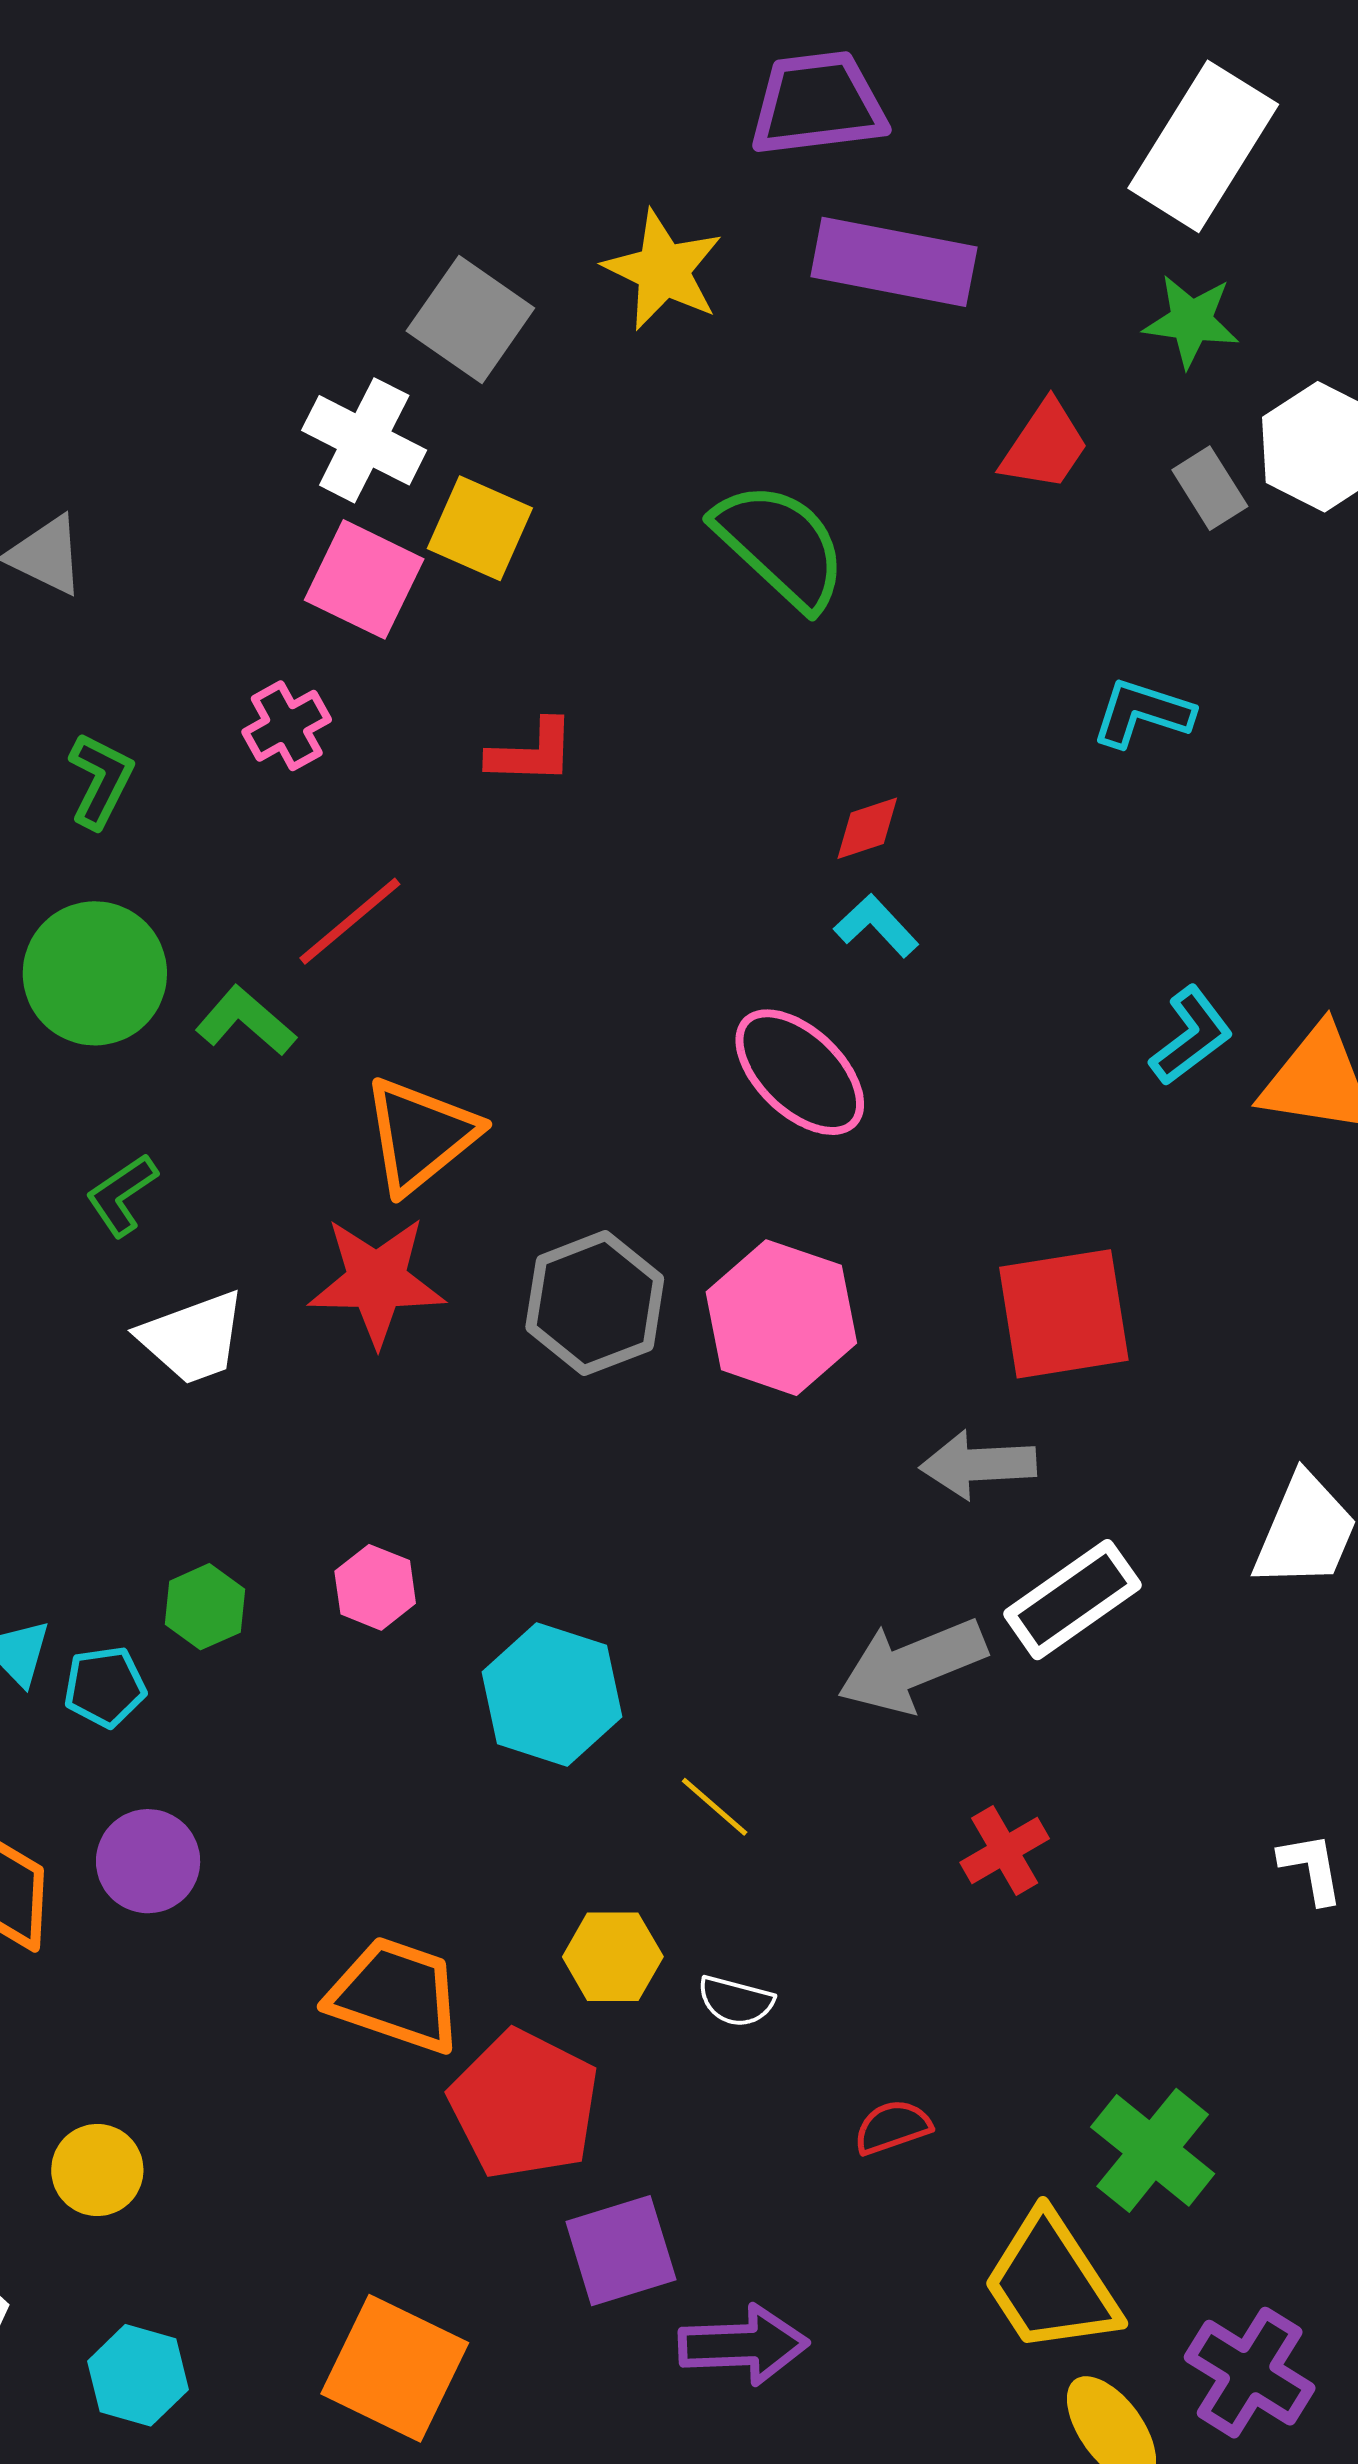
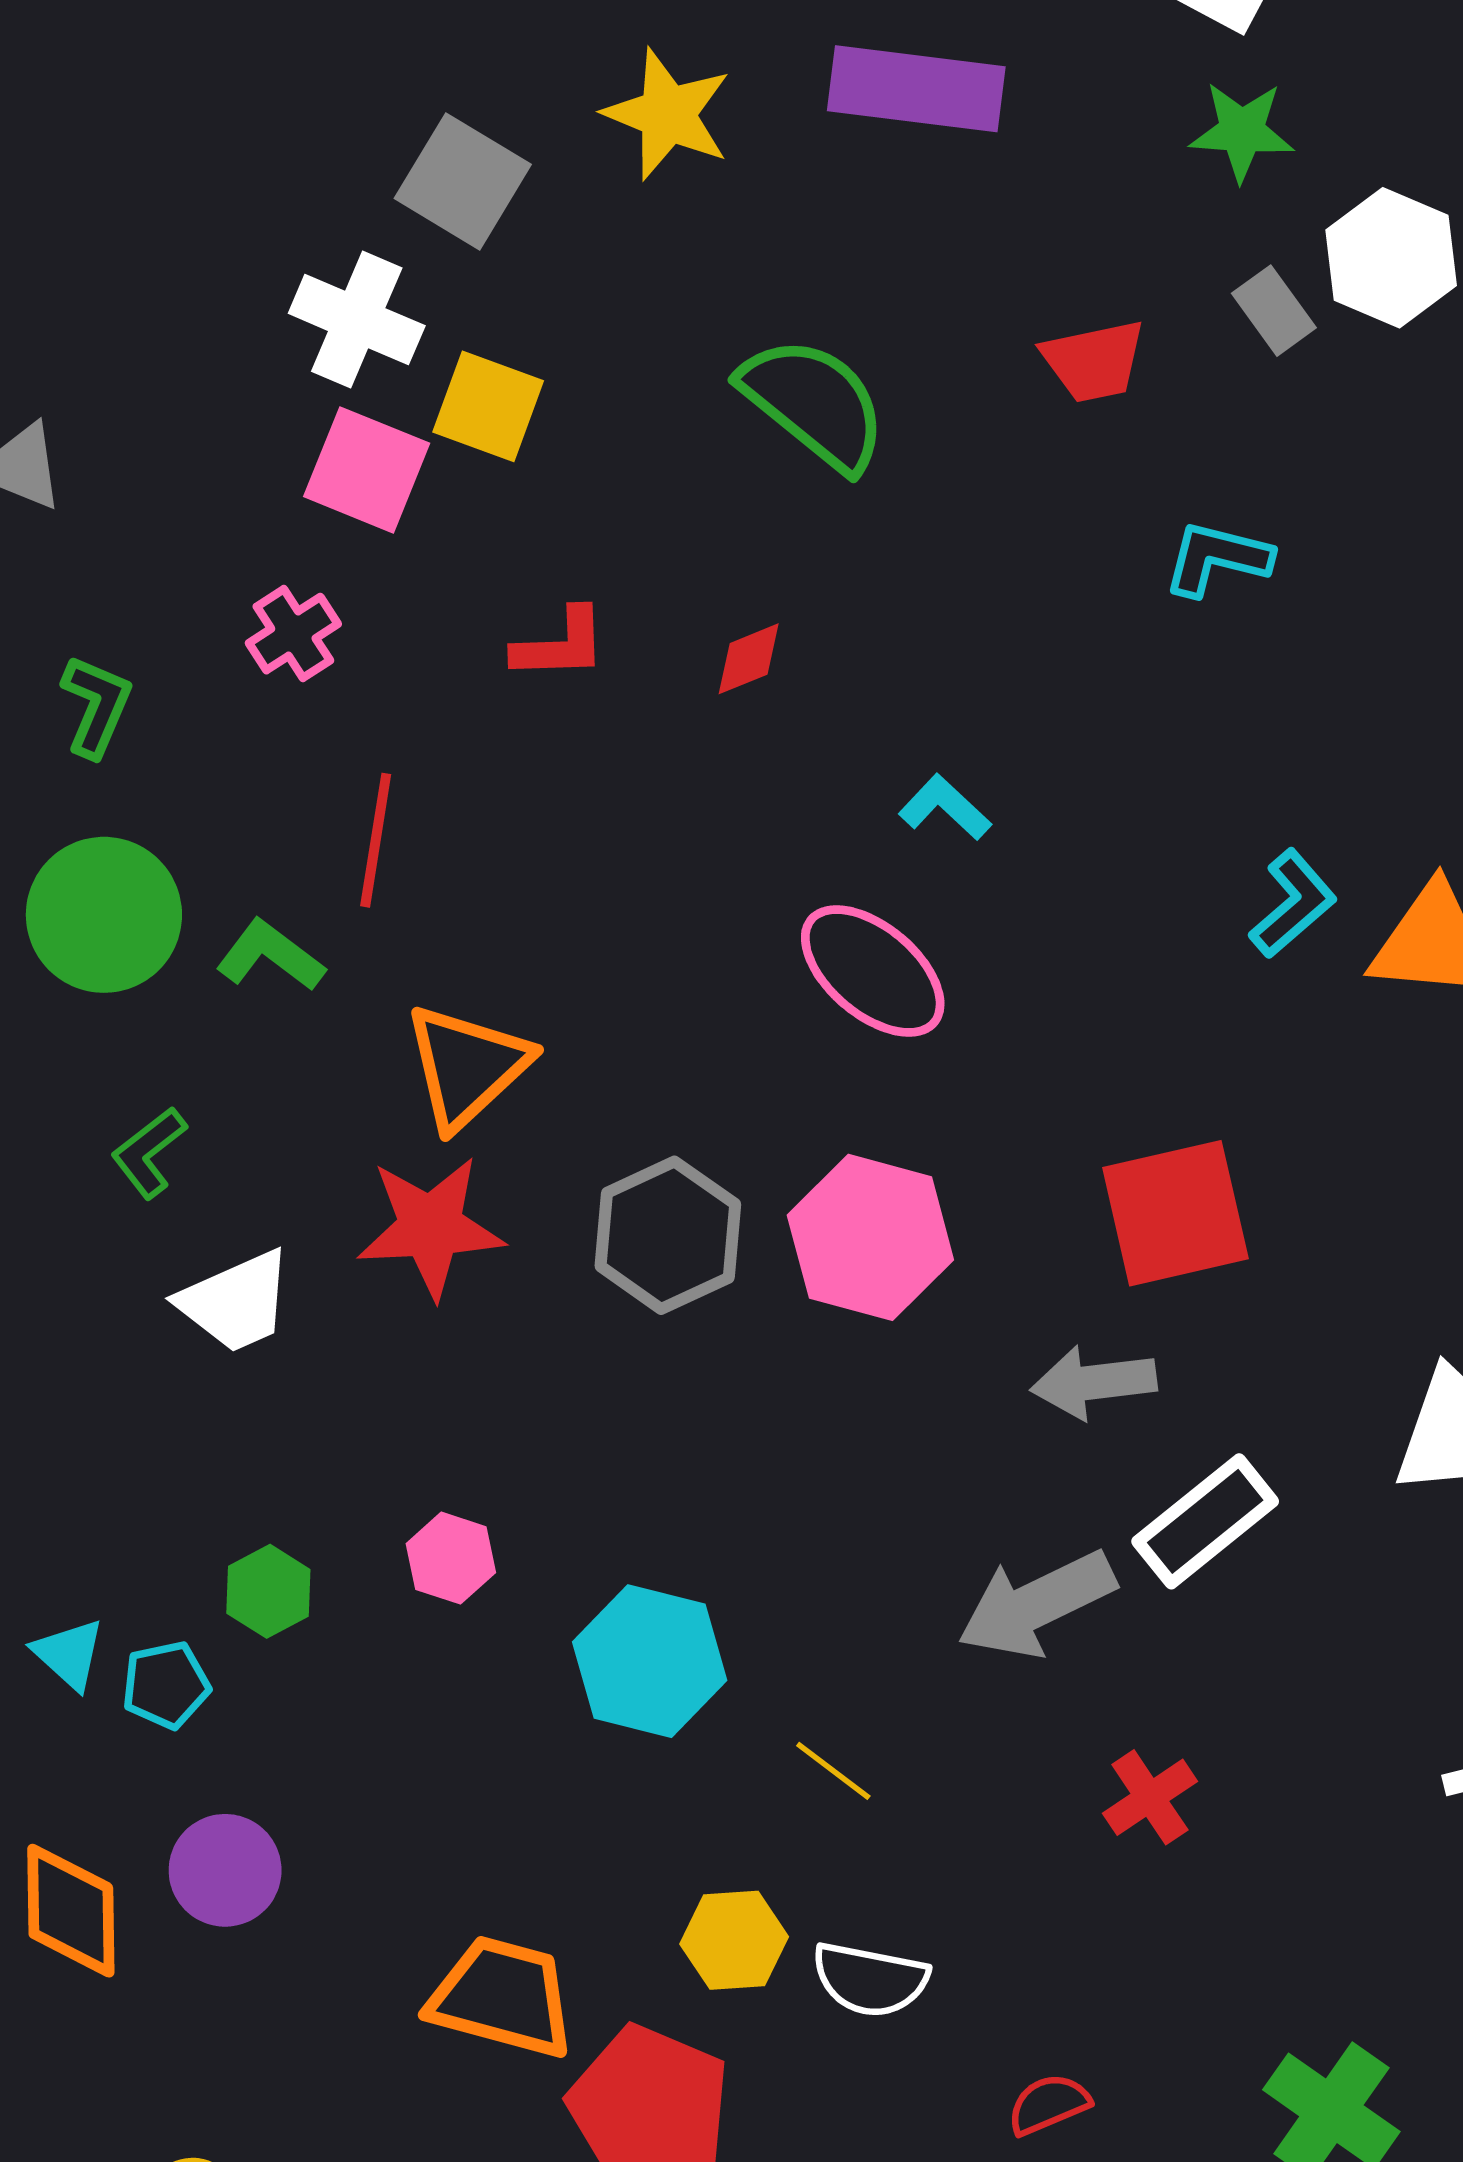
red trapezoid: (1045, 446) -> (1094, 361), moved, turned 48
red diamond: (867, 828) -> (749, 659), moved
red line: (350, 921) -> (376, 840), turned -37
white semicircle: (736, 2001) -> (870, 1979), size x1.4

